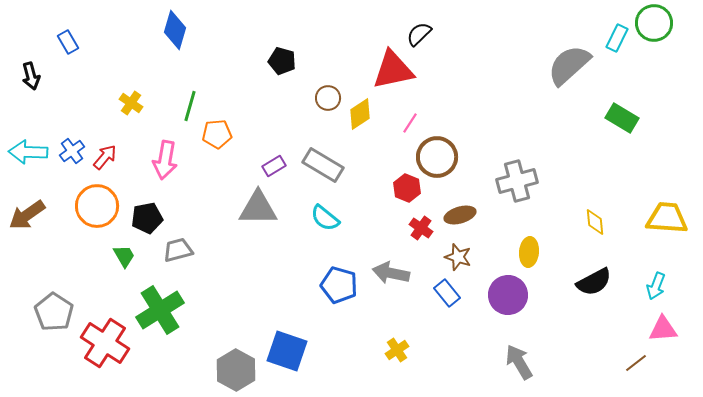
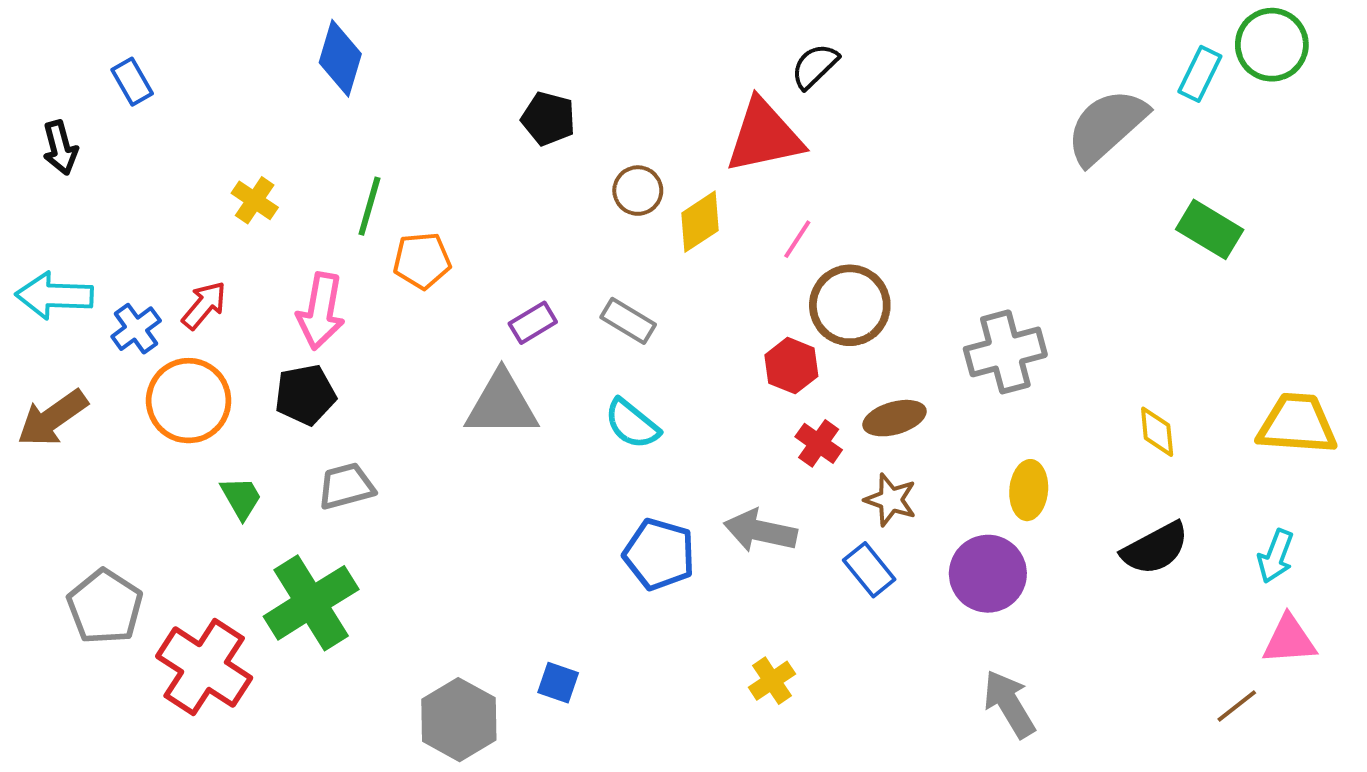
blue cross: (72, 151) -> (136, 329), moved
gray rectangle: (323, 165) -> (628, 321), size x0.7
black pentagon: (147, 218) -> (305, 395), moved
blue square: (287, 351) -> (558, 683), size x0.5

